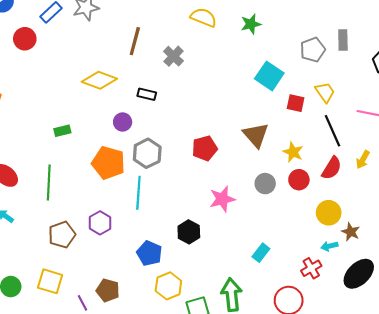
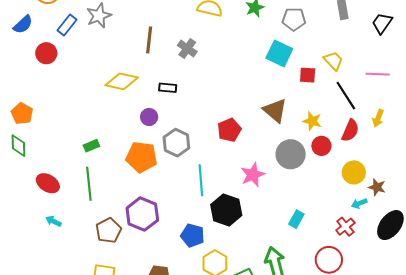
gray pentagon: (313, 50) -> (294, 19), moved, turned 30
green rectangle: (62, 131) -> (91, 146), moved
gray circle: (265, 184) -> (291, 154), size x1.5
cyan line: (138, 193) -> (201, 180), moved
purple hexagon: (100, 223) -> (142, 214), size x1.5
black hexagon: (189, 232) -> (226, 210), size x1.4

